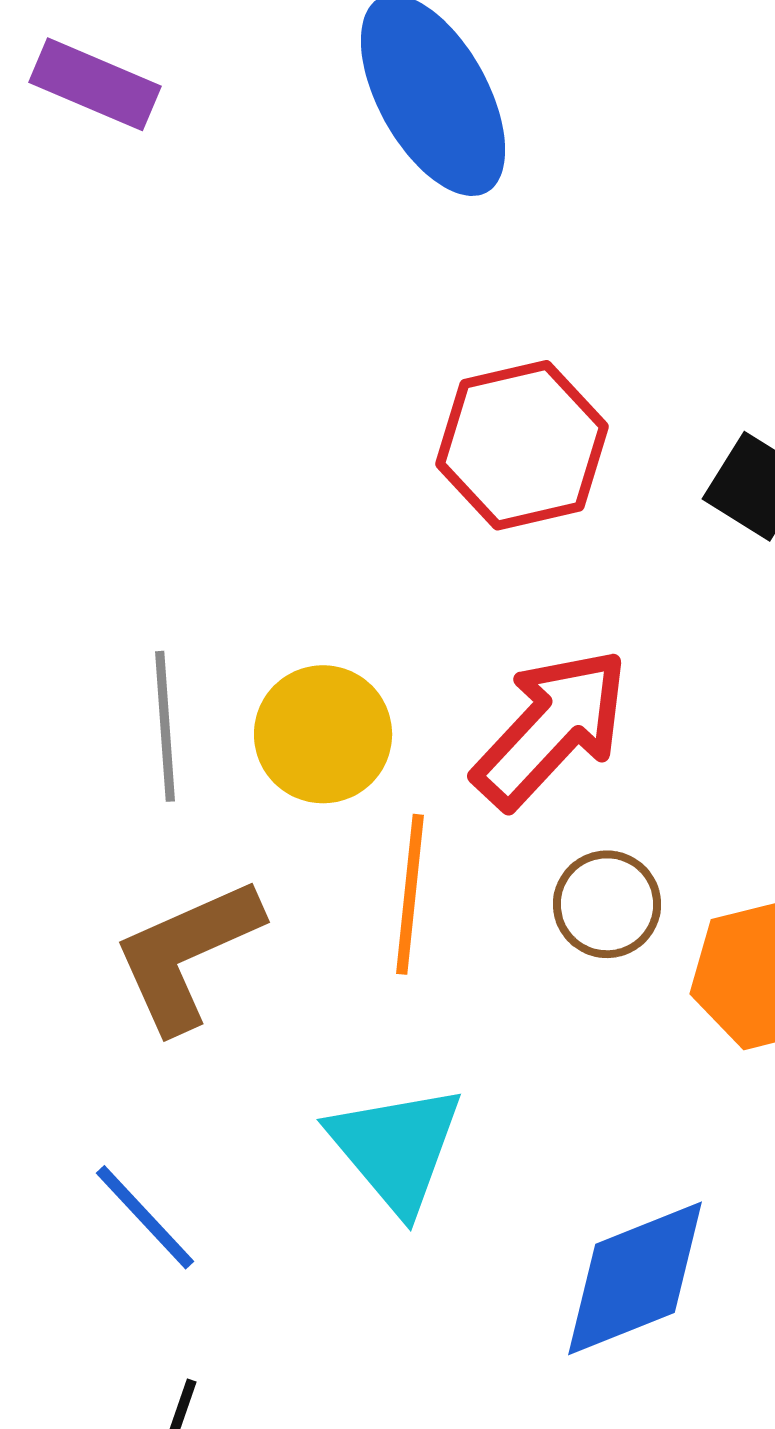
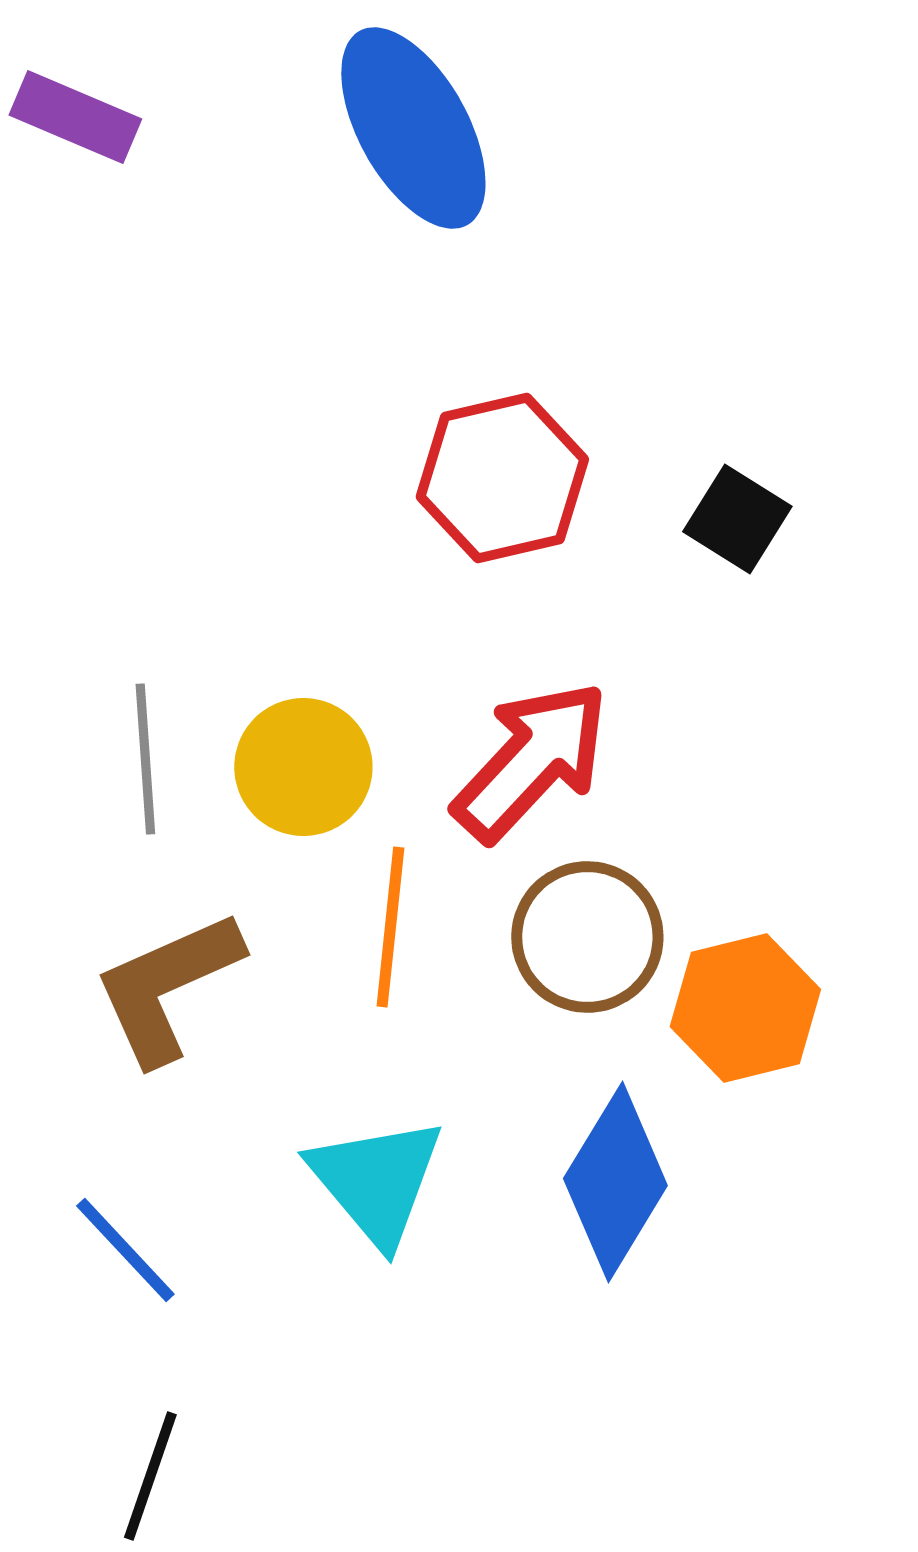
brown circle: (607, 904) -> (587, 937), size x1.4
blue diamond: (635, 1278) -> (615, 1182), moved, turned -37

